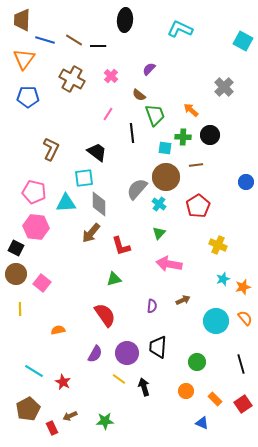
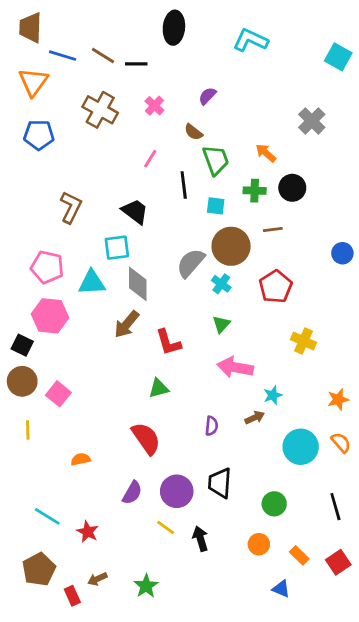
cyan square: (165, 148) -> (216, 206), moved
cyan star: (223, 279) -> (273, 395), moved
green star: (105, 421) -> (146, 586), turned -30

